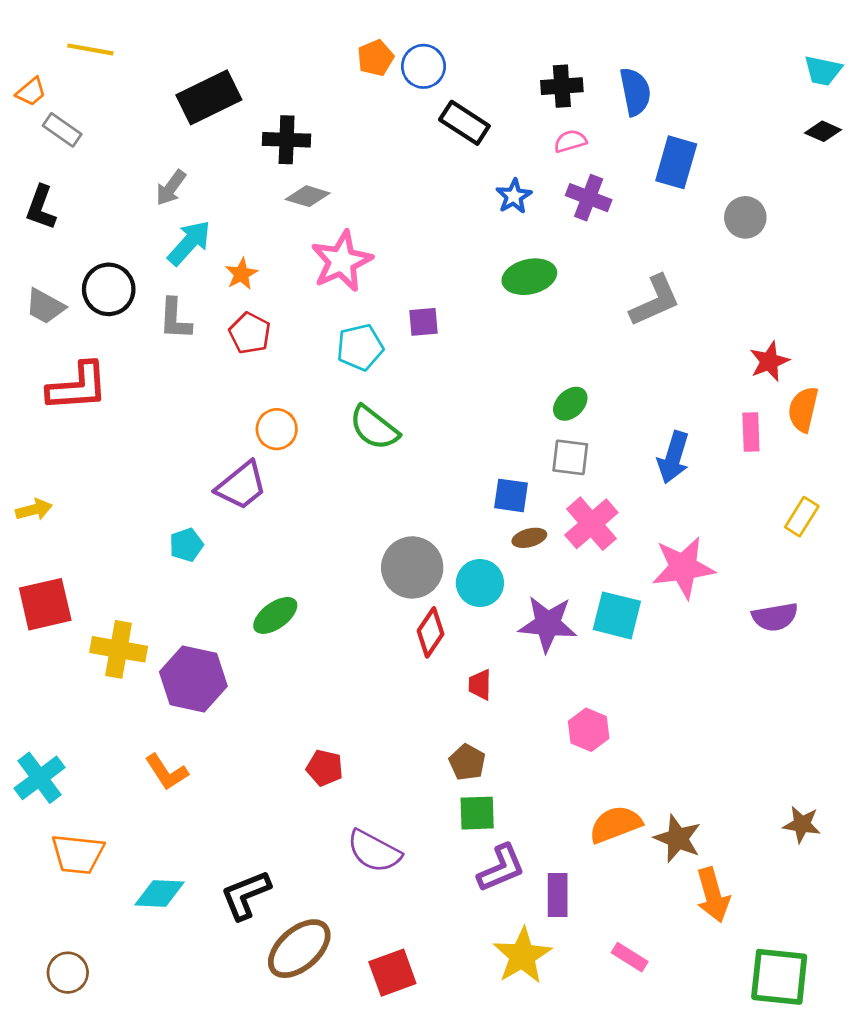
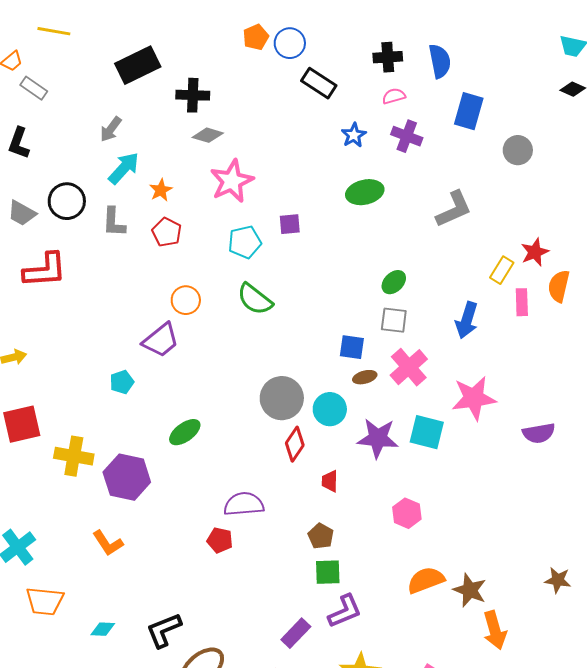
yellow rectangle: (802, 517) -> (502, 270), moved
purple semicircle: (374, 851) -> (244, 504), moved, turned 147
cyan diamond: (160, 894) -> (103, 629), size x0.7
purple rectangle: (558, 895) -> (296, 633), moved, turned 44

